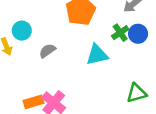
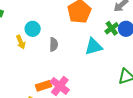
gray semicircle: (47, 51) -> (54, 44), turned 128

